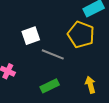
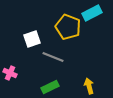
yellow pentagon: (81, 35) -> (68, 27), moved

